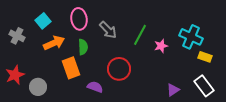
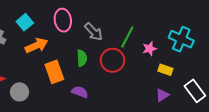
green semicircle: (83, 47) -> (82, 58), moved
yellow rectangle: (205, 57) -> (165, 70), moved
red circle: (119, 69) -> (113, 60), moved

